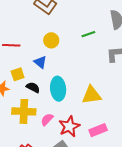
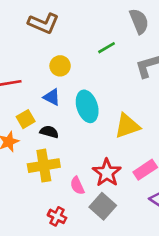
cyan ellipse: (58, 89) -> (87, 106), moved
pink semicircle: (47, 119) -> (77, 186), moved, turned -56

